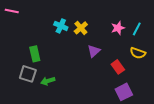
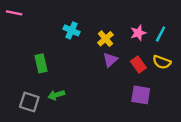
yellow cross: (81, 28) -> (105, 39), moved
red rectangle: (118, 67) -> (138, 64), moved
gray square: (28, 74) -> (29, 102), moved
purple square: (124, 92) -> (141, 95), moved, turned 36

